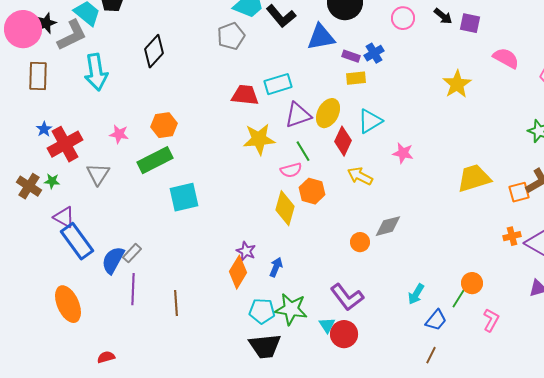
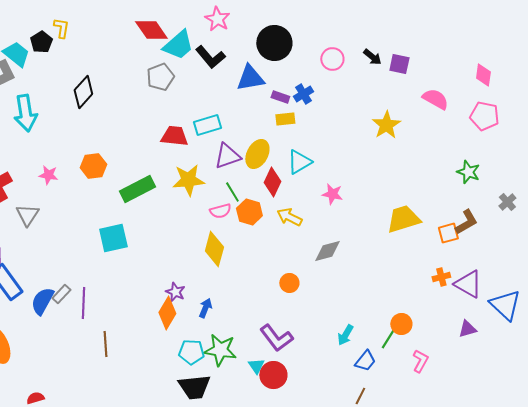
green rectangle: (155, 160) -> (137, 189), moved
orange hexagon: (312, 191) -> (249, 212), moved
gray diamond: (388, 226) -> (327, 251), moved
purple line: (133, 289) -> (83, 303), moved

